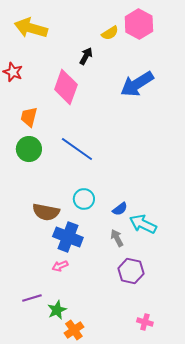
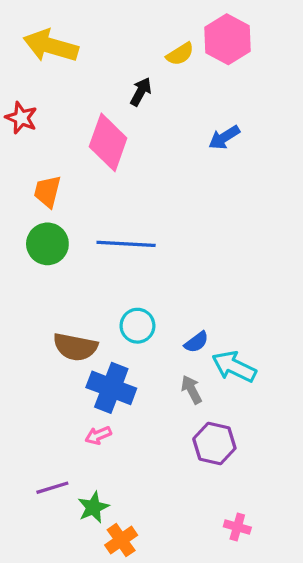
blue arrow: (137, 84) -> (224, 137), size x0.6
blue line: (77, 149) -> (126, 244), turned -32

